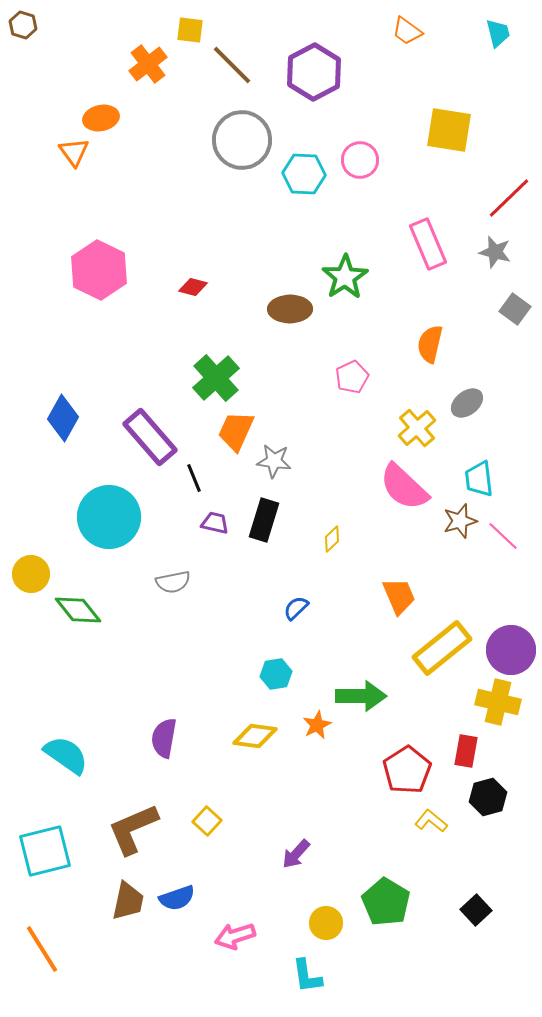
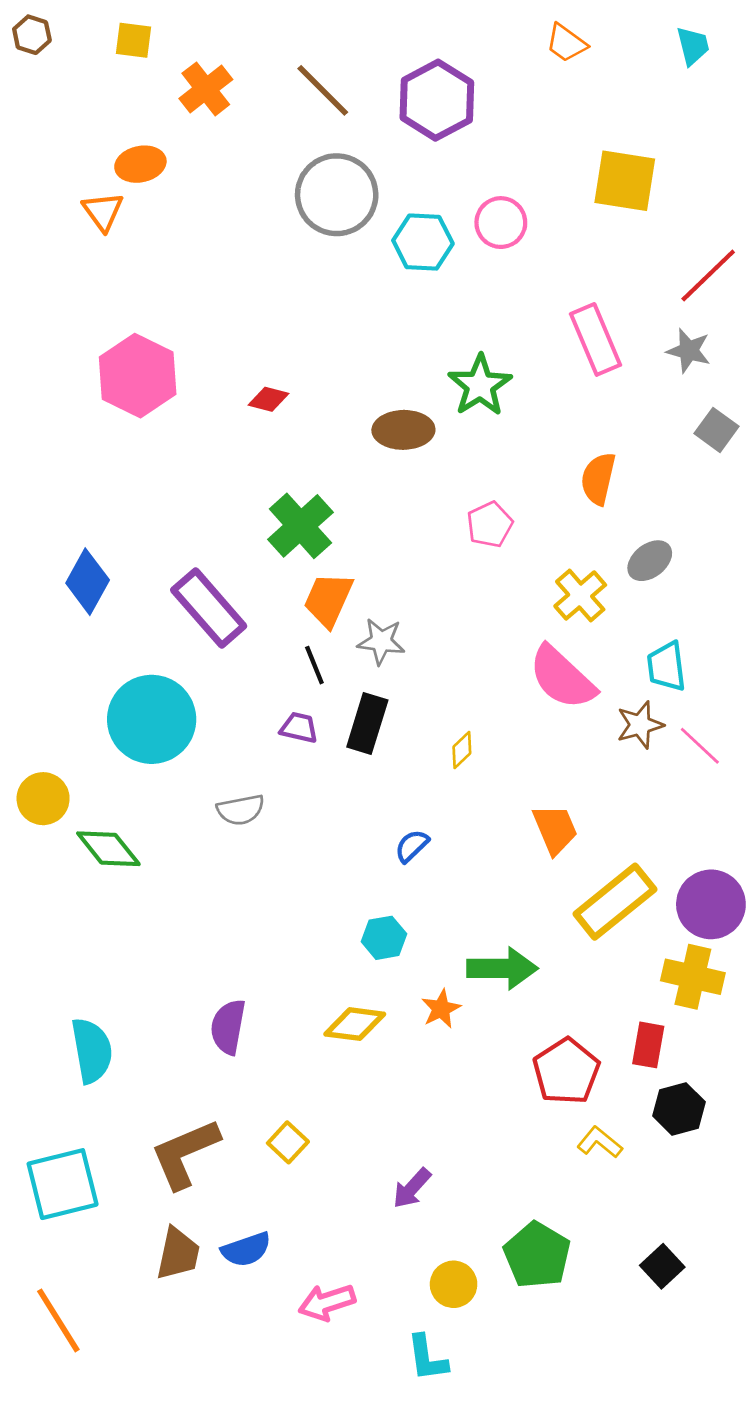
yellow square: (190, 30) -> (133, 40), moved
black line: (194, 478) -> (314, 665), moved
cyan semicircle: (66, 755) -> (92, 1051), turned 45

